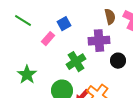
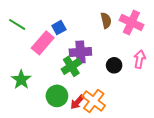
pink rectangle: (48, 39) -> (43, 43), size x1.6
purple cross: (99, 41) -> (80, 52), moved

